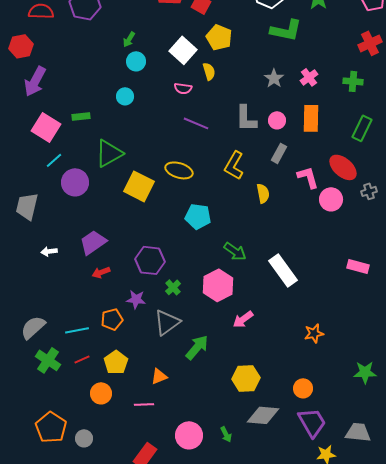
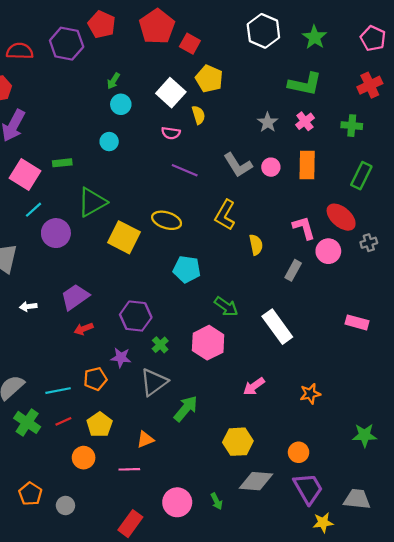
green L-shape: (286, 30) -> (305, 84), moved
gray L-shape: (246, 118) -> (238, 165), turned -32
gray rectangle: (279, 153) -> (293, 270), moved
pink arrow: (243, 319) -> (254, 386), moved
orange pentagon: (51, 427) -> (30, 494), size x0.7

